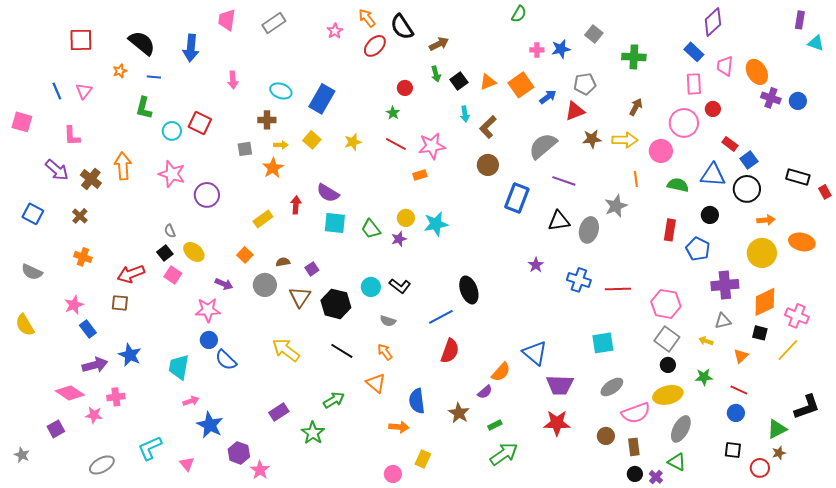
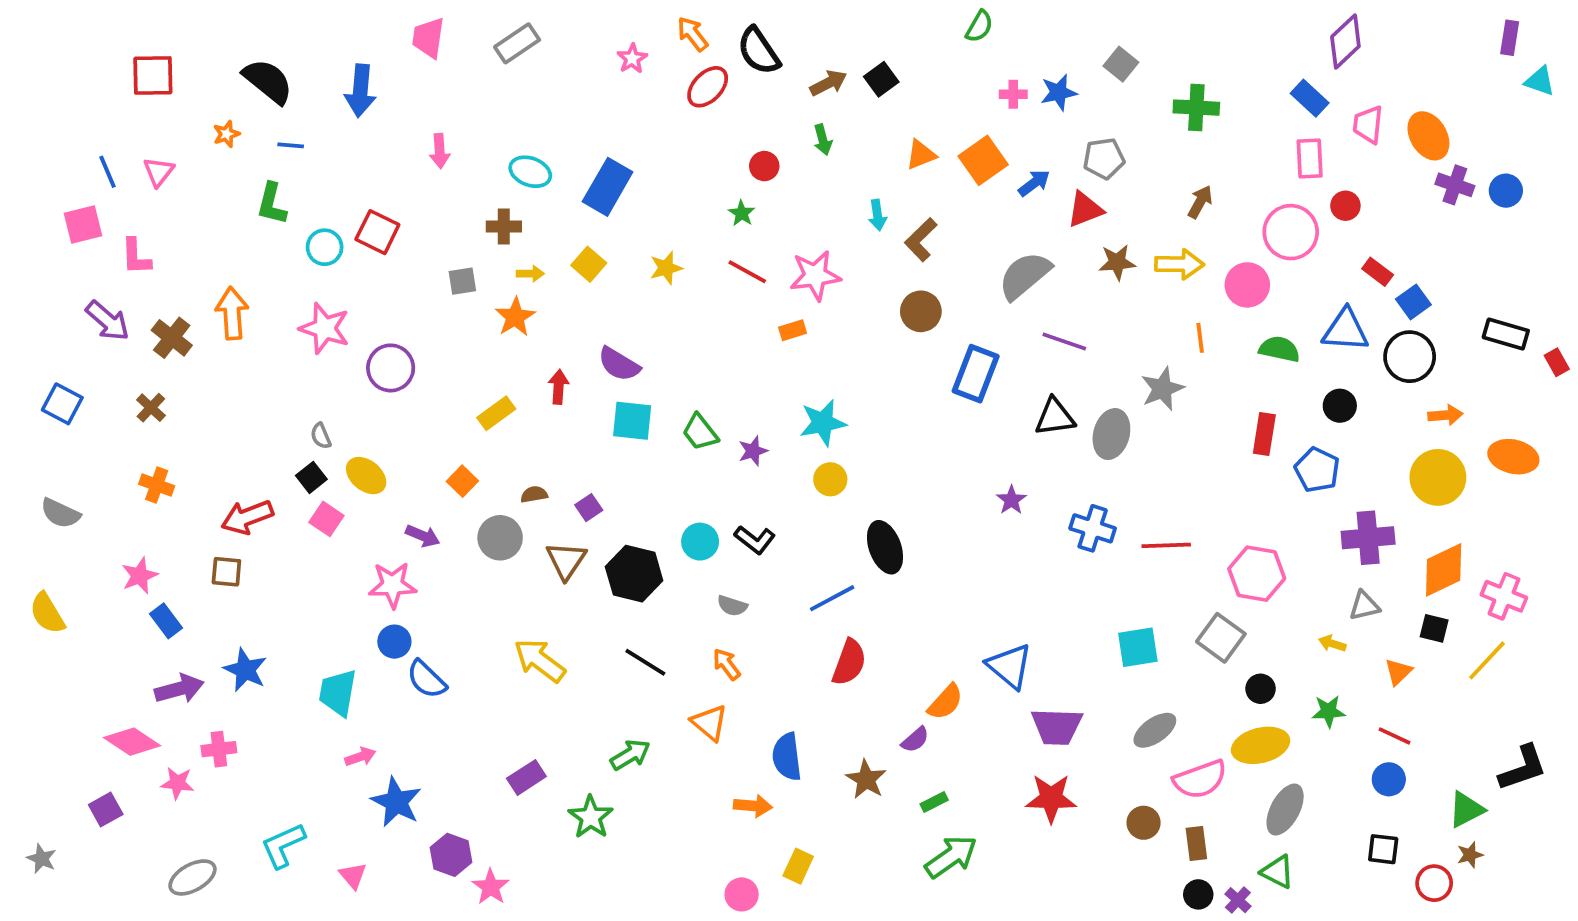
black square: (459, 81) -> (881, 79), moved
pink square: (22, 122) -> (83, 225), moved, turned -30
yellow circle: (406, 218) -> (830, 479), moved
gray square: (667, 339) -> (1221, 638), moved

